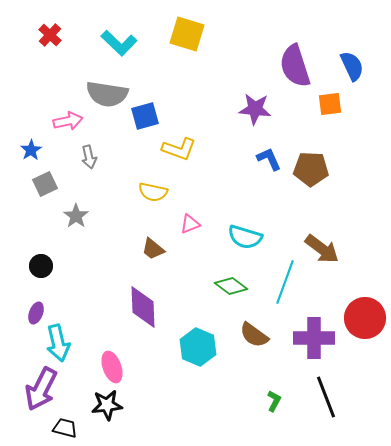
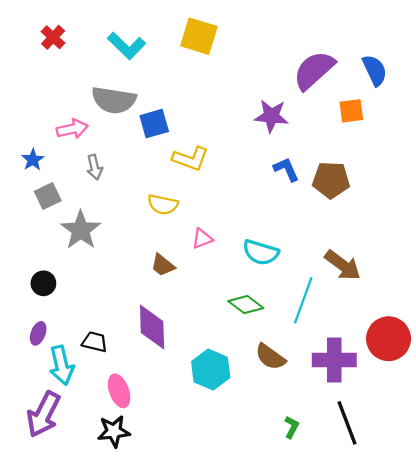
purple semicircle: (295, 66) -> (314, 70), turned 66
gray star: (76, 216) -> (81, 230), size x1.5
black trapezoid: (65, 428) -> (95, 342), moved

